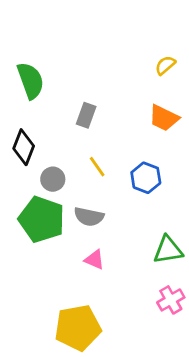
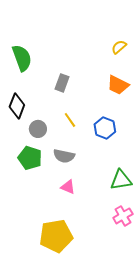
green pentagon: (42, 219) -> (30, 158), size x0.7

